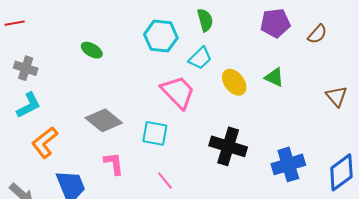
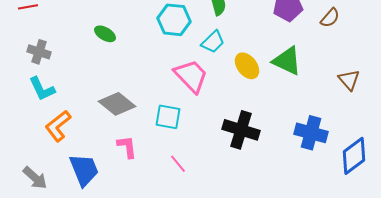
green triangle: (274, 77) -> (287, 61), size x1.5
cyan L-shape: (29, 105) -> (42, 89), turned 92
blue cross: (288, 164) -> (311, 133), moved, turned 32

